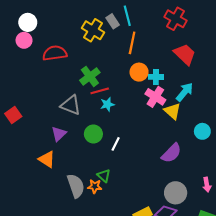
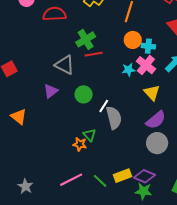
cyan star: (107, 104) -> (128, 70), moved
yellow triangle: (173, 111) -> (152, 93), moved
orange triangle: (47, 159) -> (19, 117), moved
gray semicircle: (76, 186) -> (114, 118), moved
gray circle: (176, 193) -> (157, 143), moved

